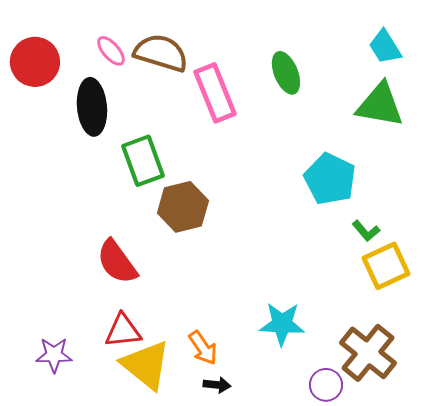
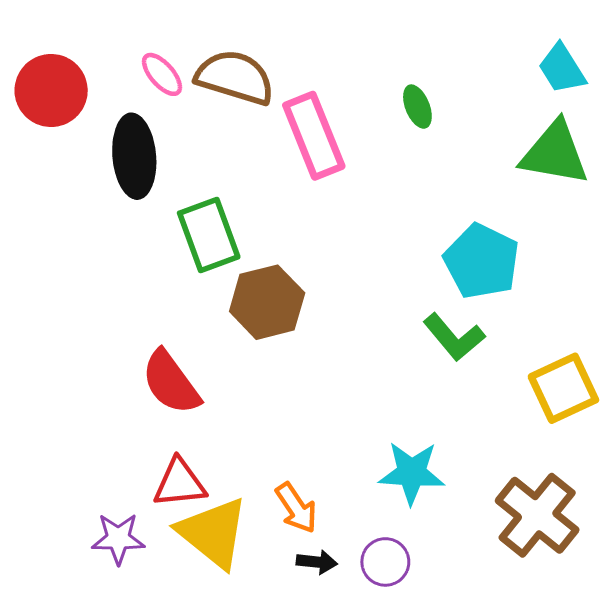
green ellipse: (286, 73) -> (417, 107), size x0.7
green L-shape: (366, 231) -> (454, 337), moved, size x1.5
purple star: (54, 355) -> (118, 539), moved
purple circle: (326, 385) -> (385, 562), moved

